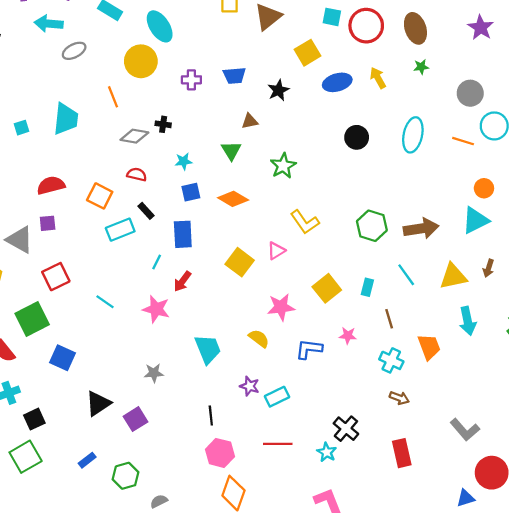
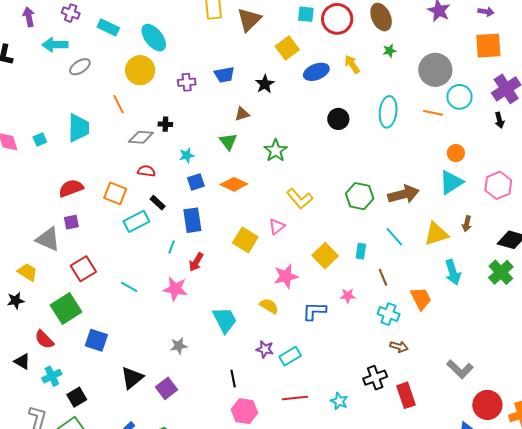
gray circle: (470, 93) -> (435, 70), size x1.4
black cross: (346, 429) -> (375, 378), moved, turned 35

